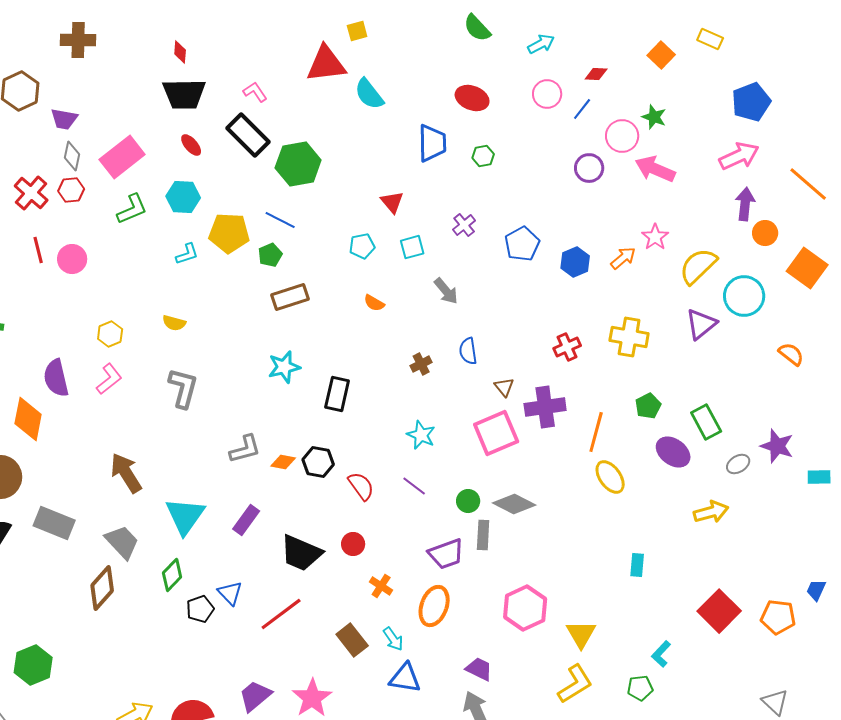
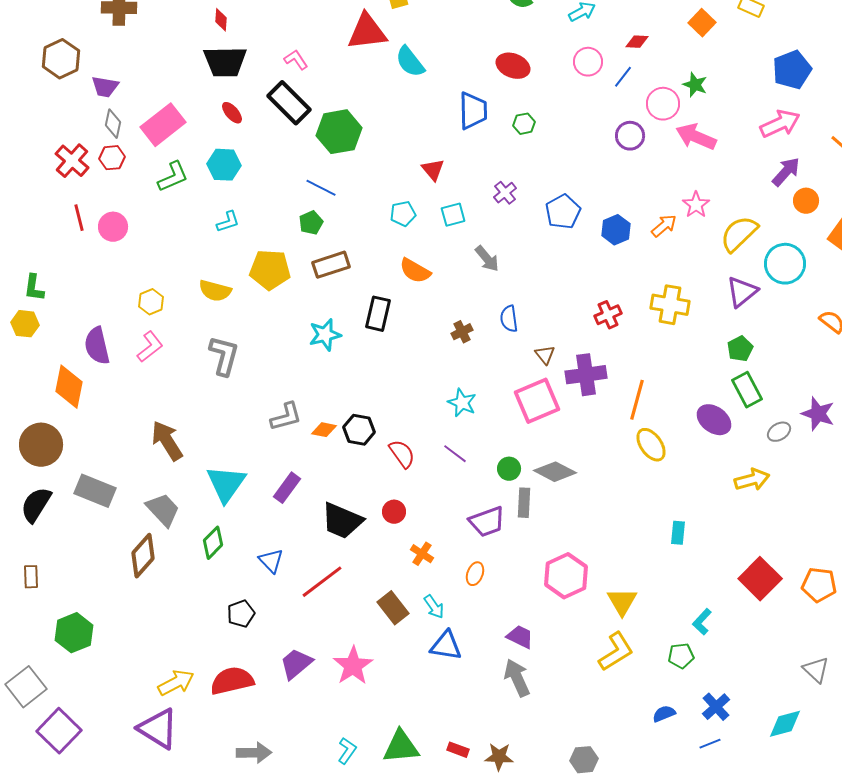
purple arrow: (745, 204) -> (786, 172), turned 36
yellow pentagon: (229, 233) -> (270, 270), moved
orange semicircle: (374, 303) -> (415, 271), size x1.5
yellow semicircle: (174, 323) -> (215, 291), size x1.4
black rectangle: (337, 394) -> (378, 314), moved
green pentagon: (648, 406) -> (740, 349), moved
orange ellipse: (434, 606) -> (475, 574), size x0.6
black pentagon: (200, 609) -> (241, 614), moved

